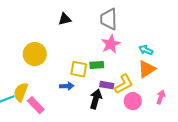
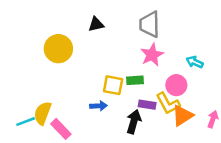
yellow circle: (35, 54) -> (58, 49), moved
orange triangle: (147, 69) -> (182, 116), moved
yellow L-shape: (124, 84) -> (168, 103), turned 90
pink circle: (133, 101) -> (176, 85), moved

